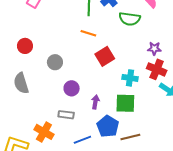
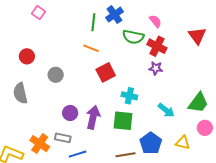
red cross: (157, 69) -> (157, 46), moved
purple circle: (72, 88) -> (70, 113), moved
purple arrow: (95, 102) -> (93, 117), size x1.6
gray rectangle: (66, 115) -> (63, 138), moved
blue pentagon: (108, 126) -> (151, 143), moved

